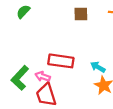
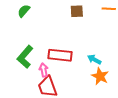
pink arrow: (43, 76) -> (44, 70), turned 64
green L-shape: (20, 78) -> (25, 57), moved

